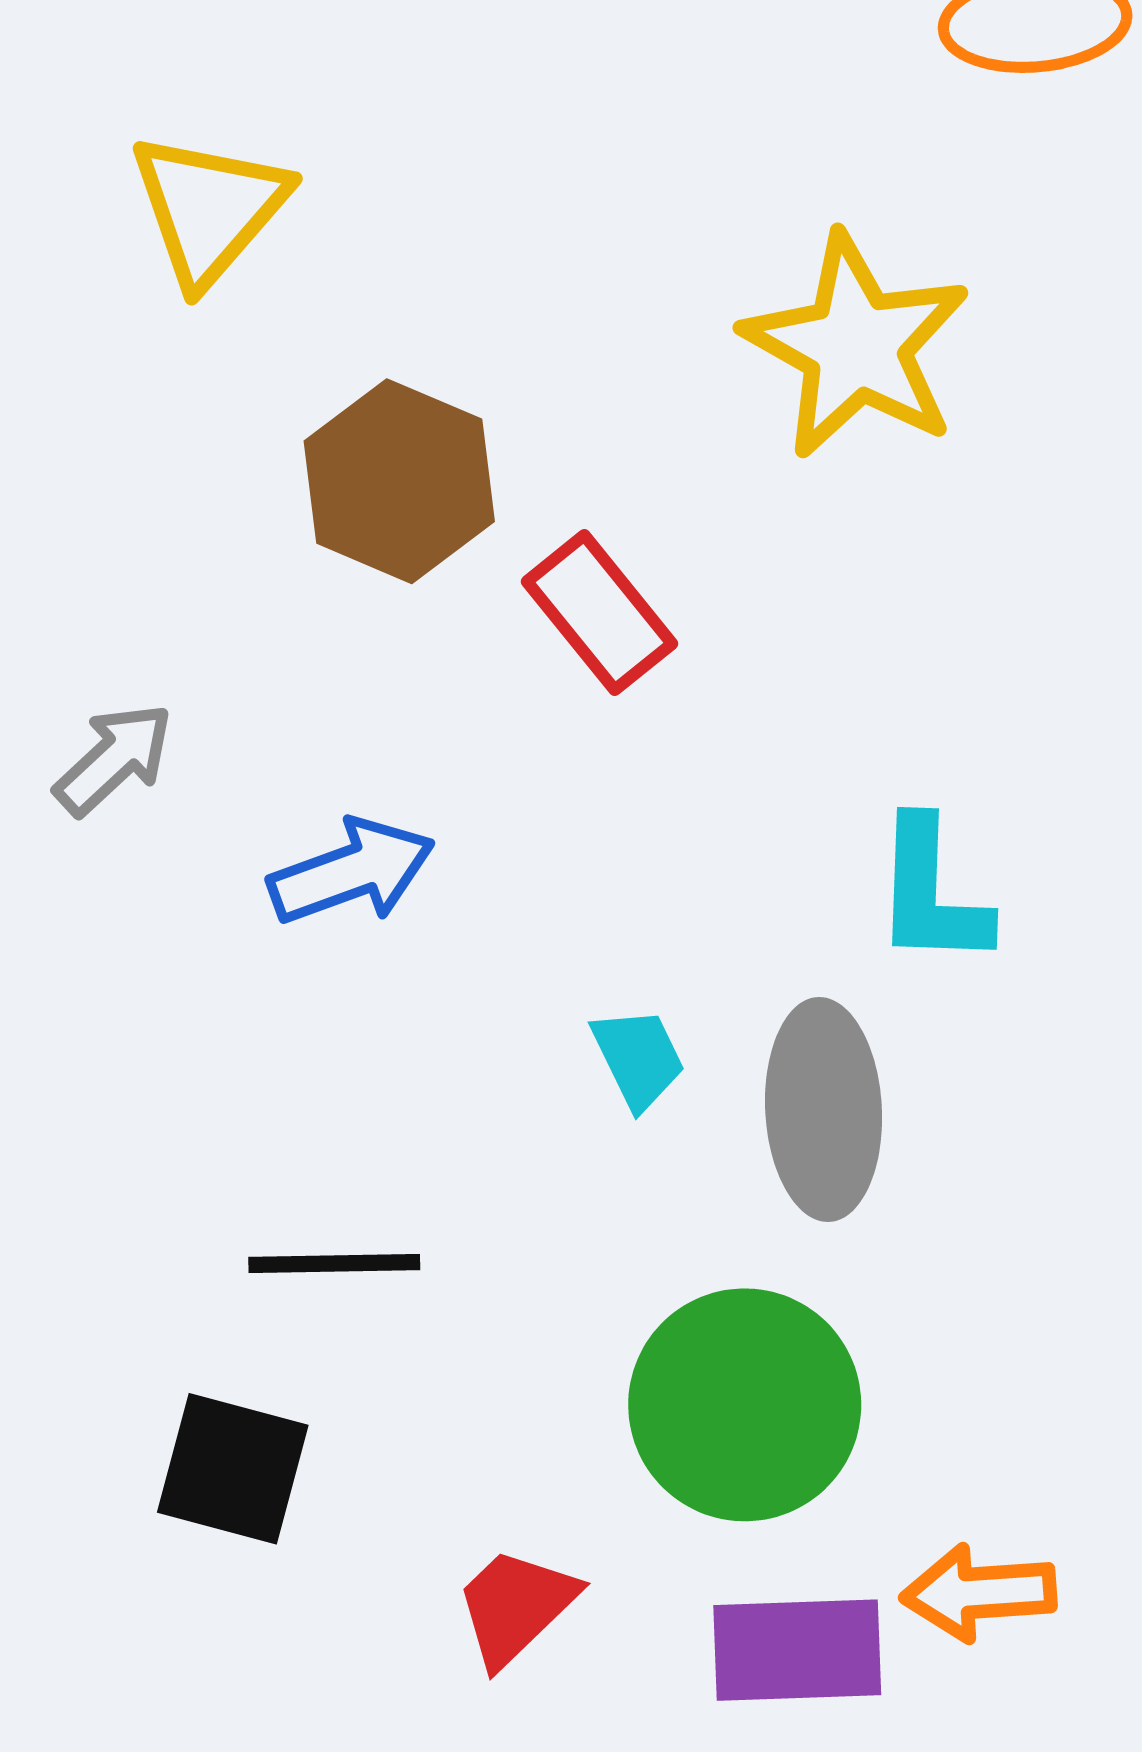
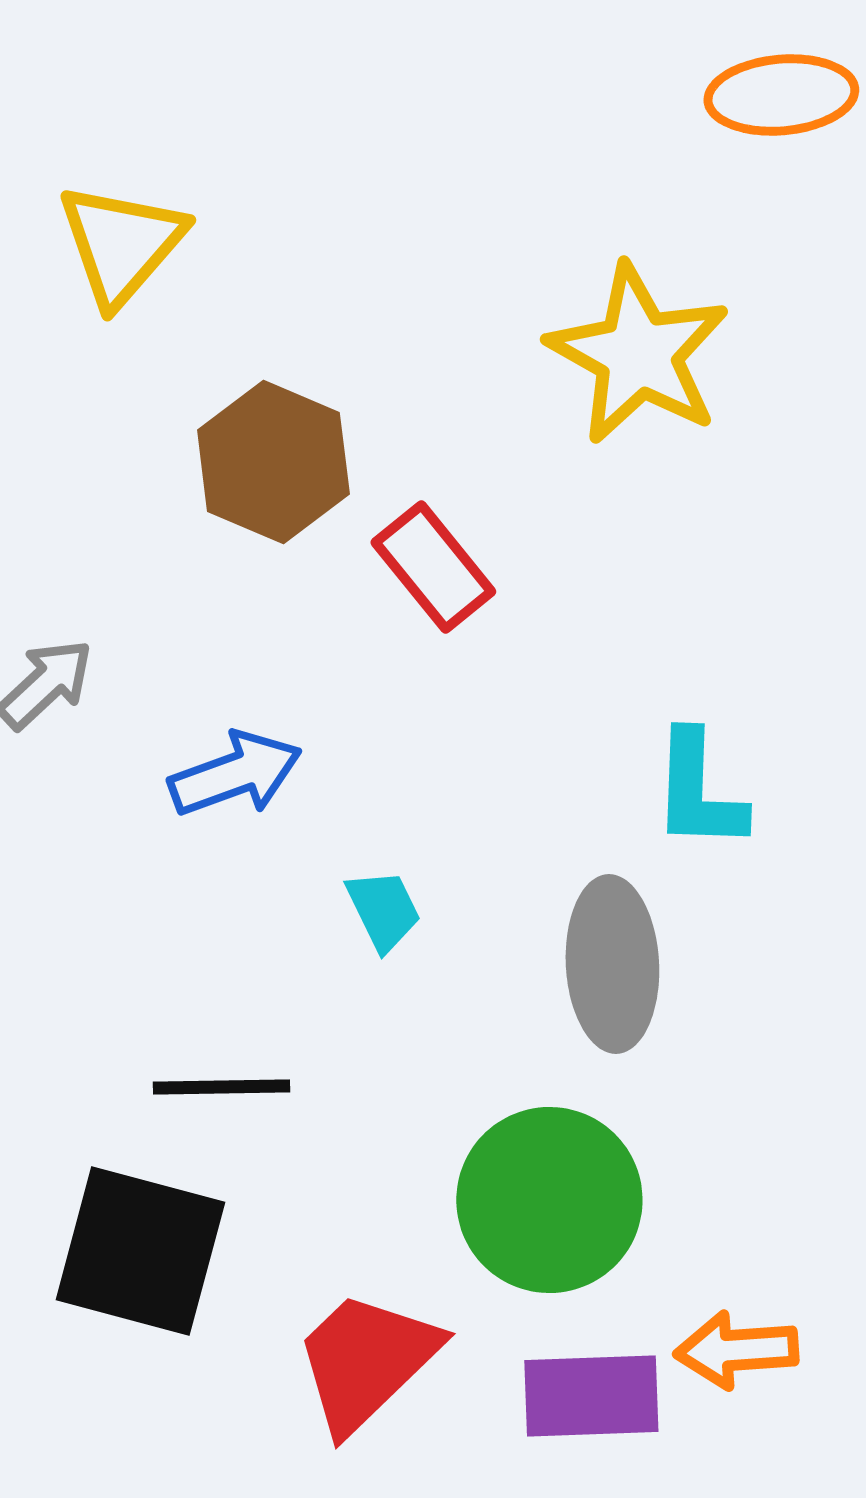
cyan trapezoid: (638, 1058) -> (383, 910), moved
black square: (233, 1469) -> (140, 1251), size x1.4
red trapezoid: (516, 1606) -> (366, 1361), size x1.5

